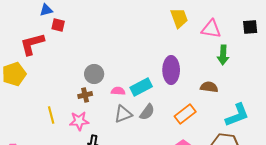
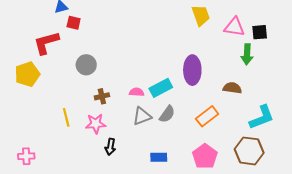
black square: (250, 27) -> (260, 32), moved
gray circle: (94, 74) -> (86, 65), moved

